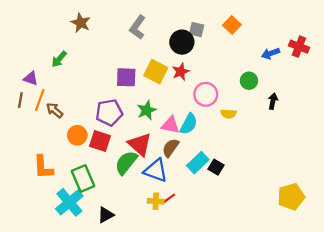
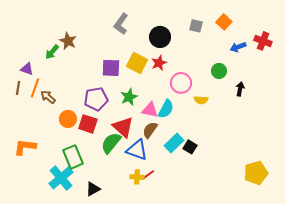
brown star: (81, 23) -> (68, 41), moved
orange square: (232, 25) -> (224, 22), moved
gray square: (197, 30) -> (196, 26), moved
orange L-shape: (43, 167) -> (25, 147), moved, turned 100

